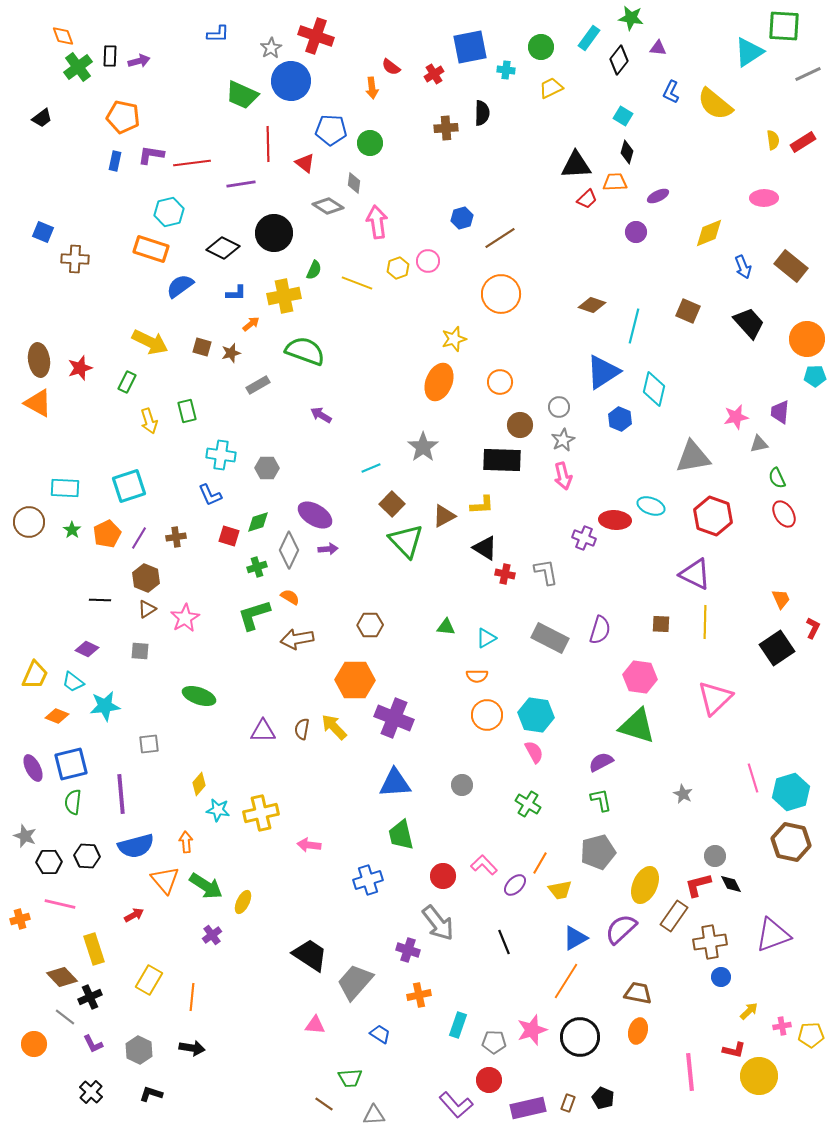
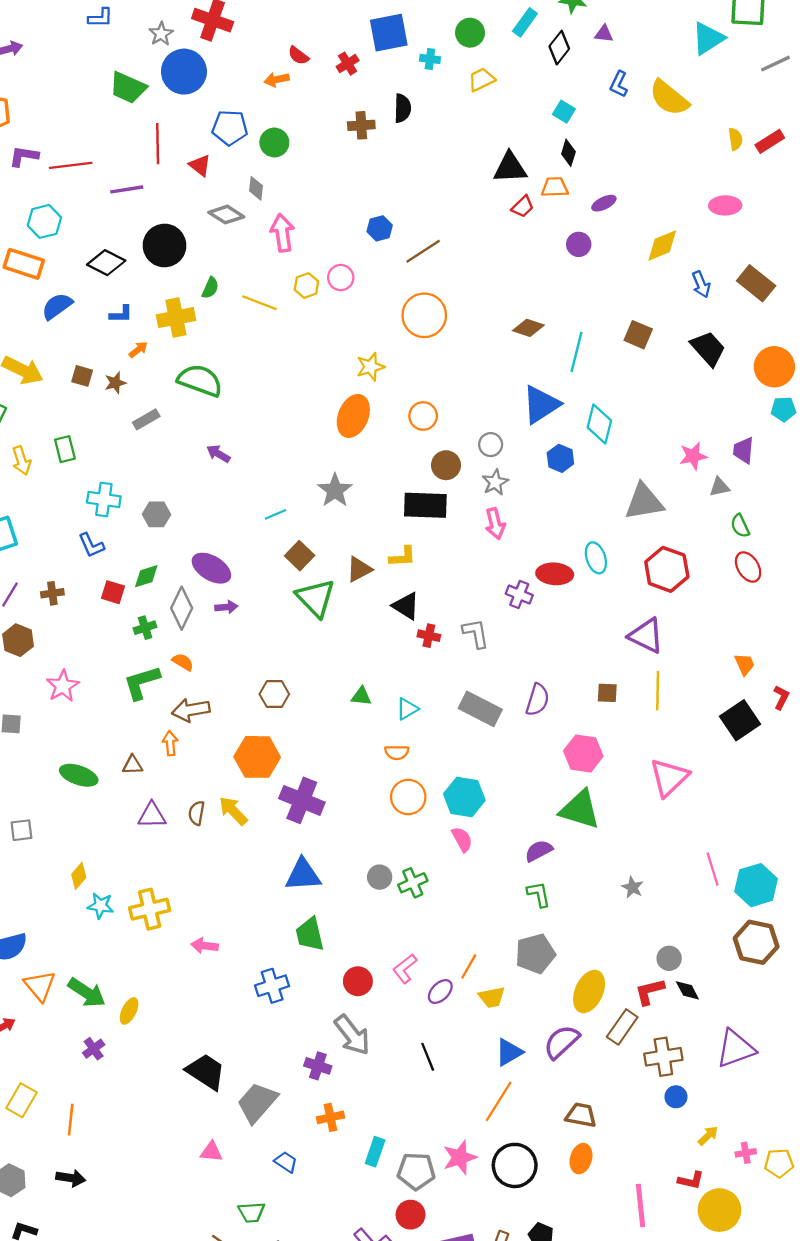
orange arrow: (372, 88) -> (277, 80), turned 85
cyan ellipse: (651, 506) -> (596, 558), turned 52
brown triangle: (147, 609) -> (132, 765), moved, turned 30
green cross: (528, 804) -> (413, 883), moved, turned 35
orange arrow: (186, 842) -> (170, 743), moved
pink L-shape: (484, 865) -> (405, 969), turned -84
gray pentagon: (494, 1042) -> (416, 1171), size x1.4

